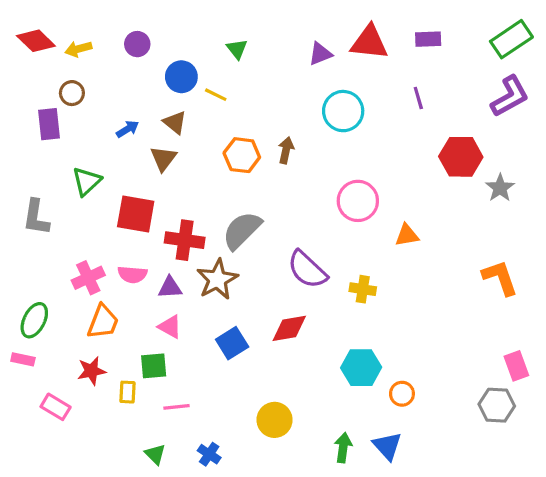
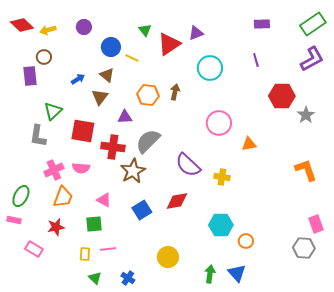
red triangle: (369, 42) -> (169, 44), moved, turned -40
gray L-shape: (36, 217) -> (38, 136), moved
purple triangle: (170, 288) -> (125, 117), moved
yellow rectangle: (127, 392) -> (85, 254), moved

